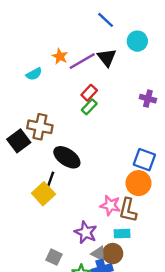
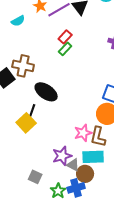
pink star: (110, 205) -> (83, 133), turned -30
purple star: (86, 232) -> (62, 156), turned 30
cyan rectangle: (122, 234) -> (93, 157), size x1.5
gray triangle: (99, 254) -> (73, 165), moved

